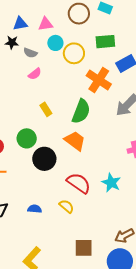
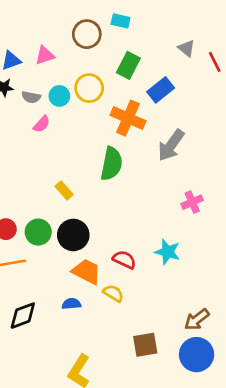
green rectangle: (105, 42) -> (128, 65), turned -48
cyan circle: (55, 43) -> (59, 96), moved
yellow rectangle: (46, 109) -> (64, 190), moved
green circle: (27, 138) -> (38, 232), moved
orange trapezoid: (75, 141) -> (86, 271), moved
red semicircle: (79, 183) -> (124, 260), size x0.7

